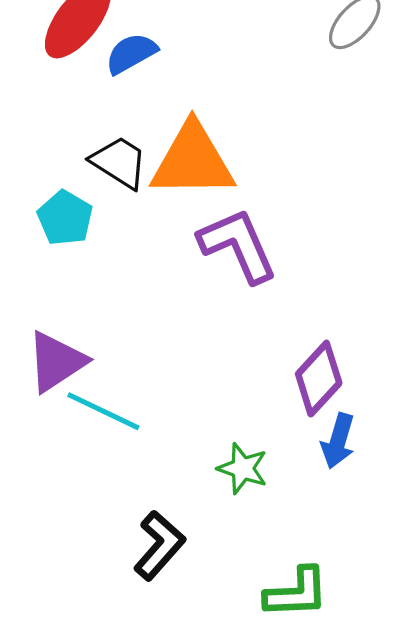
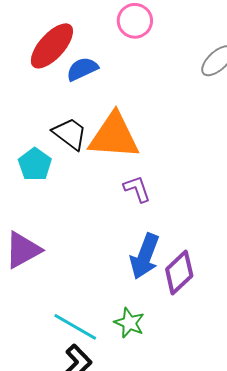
purple L-shape: (238, 245) -> (137, 189), size x0.6
cyan line: (103, 411) -> (75, 327), moved
blue arrow: (338, 441) -> (145, 256), moved, size x1.4

